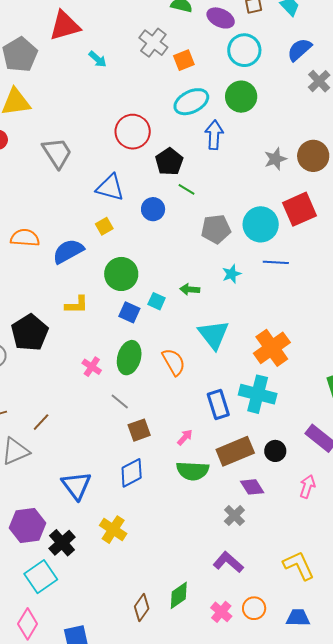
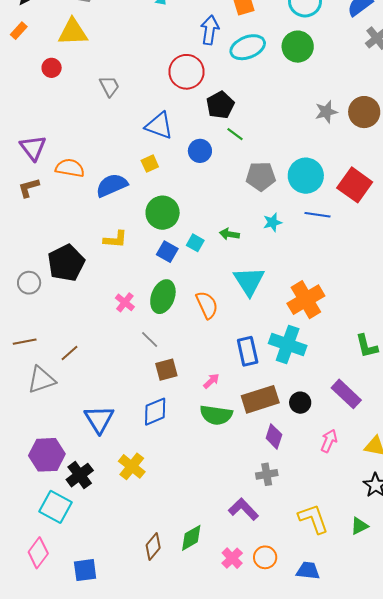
blue arrow: (214, 135) -> (210, 30), moved
gray trapezoid: (57, 153) -> (109, 86), size x0.7
red square: (300, 209) -> (355, 185), moved, turned -36
purple diamond: (252, 487) -> (274, 436), turned 45
gray cross: (234, 516) -> (267, 474), moved, turned 30
cyan square: (41, 577) -> (55, 507), turned -32

